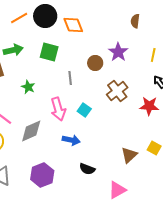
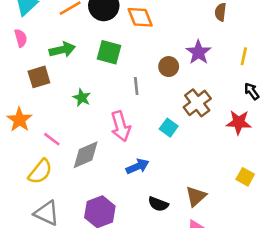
cyan square: (84, 110) -> (169, 128), moved
blue arrow: (71, 140) -> (137, 166), turned -36
brown triangle: (129, 155) -> (196, 196), moved

